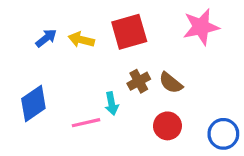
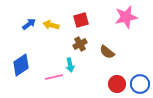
red square: (129, 32) -> (81, 20), size x0.7
brown cross: (139, 81) -> (80, 44), moved
red circle: (167, 126) -> (117, 84), moved

